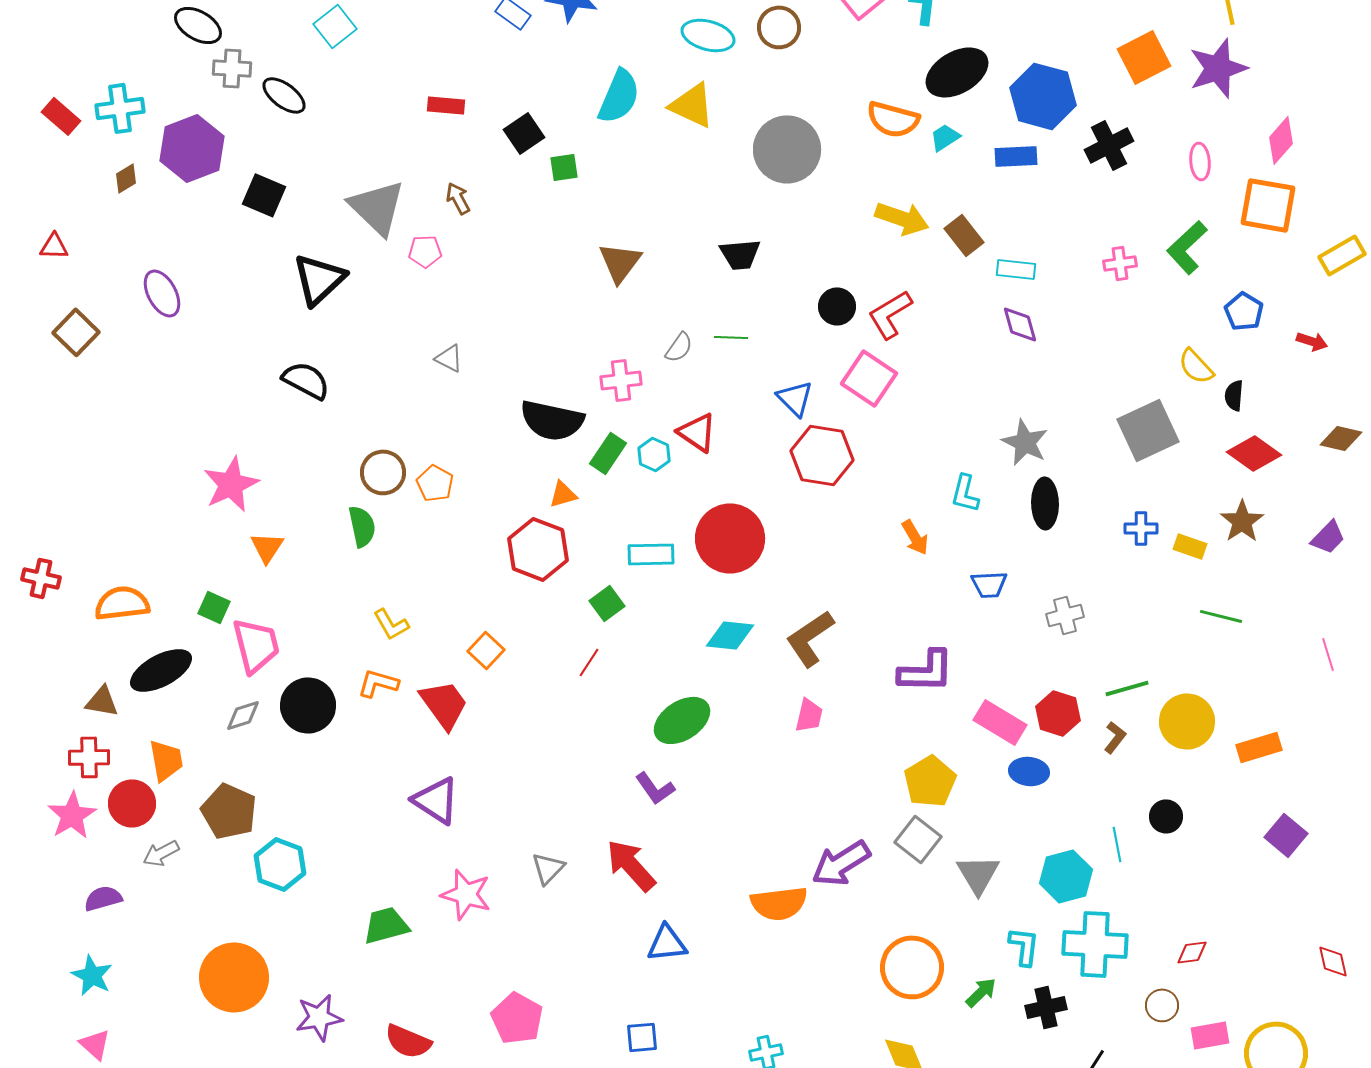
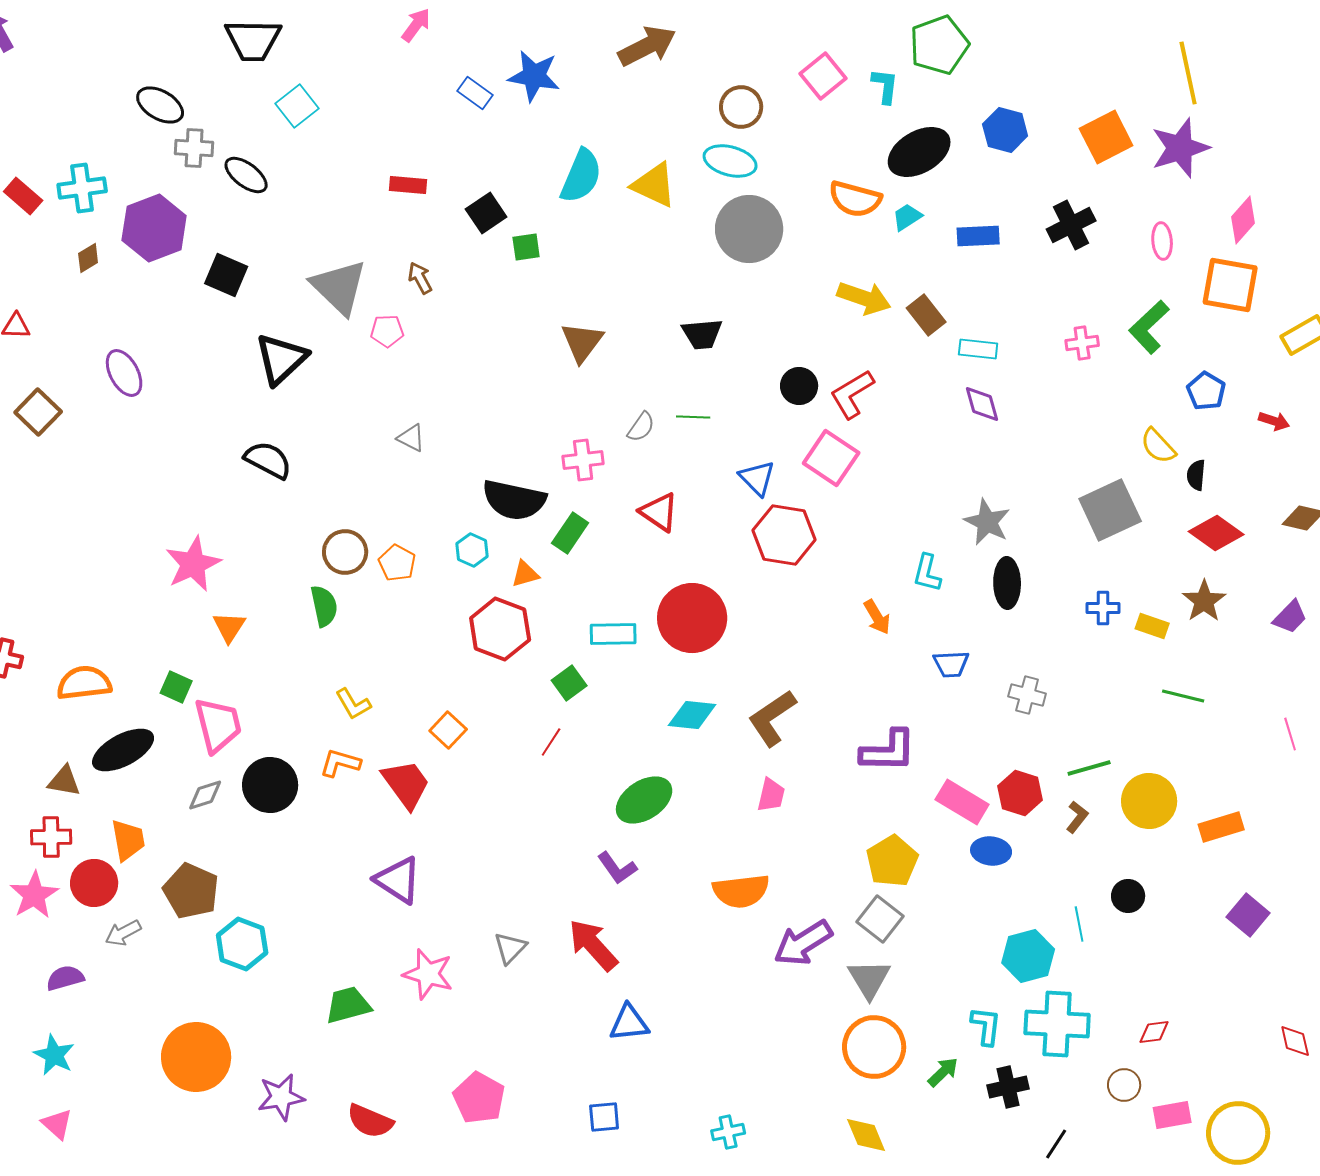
cyan ellipse: (708, 35) -> (730, 161), moved
blue hexagon: (1043, 96) -> (1005, 130), moved, size x0.7
cyan hexagon: (654, 454) -> (472, 550), moved
gray cross: (1065, 615) -> (1027, 695), turned 30
gray triangle: (978, 874) -> (869, 979), moved
orange semicircle: (779, 903) -> (741, 891), moved

